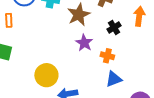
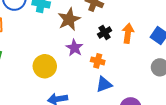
orange arrow: (139, 16) -> (128, 33), moved
yellow circle: (46, 75) -> (45, 66), moved

